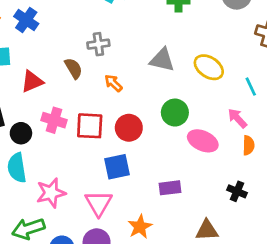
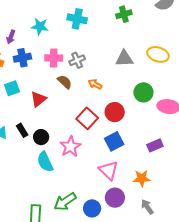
blue cross: (26, 20) -> (22, 58), turned -30
pink cross: (54, 120) -> (54, 58), moved
red square: (90, 126) -> (87, 118), turned -35
pink star: (51, 193) -> (70, 147), moved
orange star: (140, 227) -> (142, 178), turned -30

